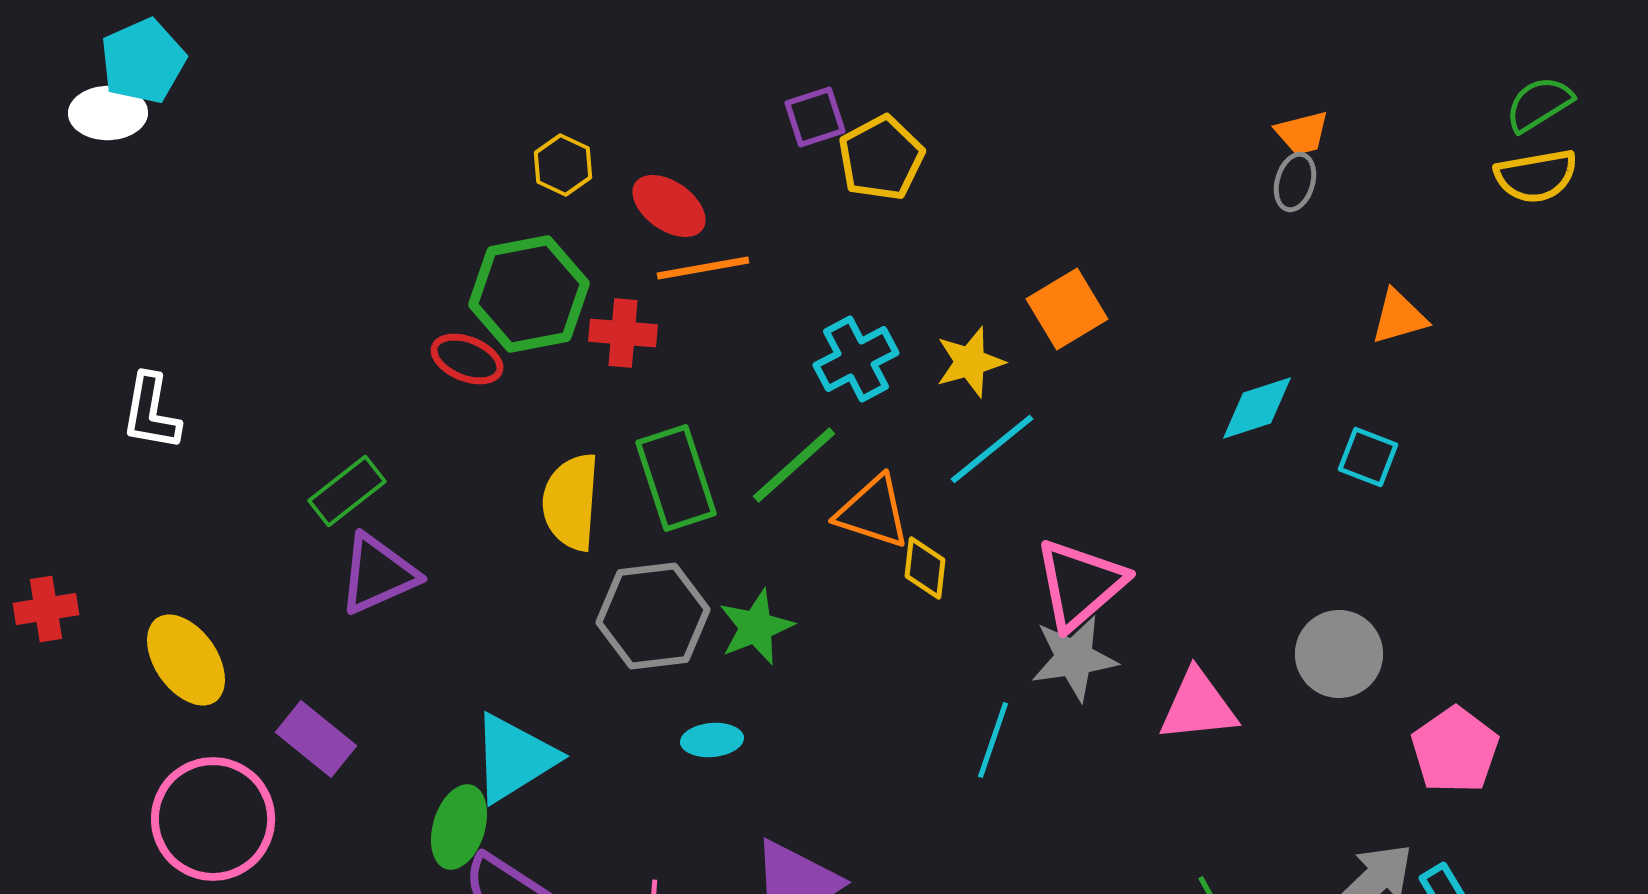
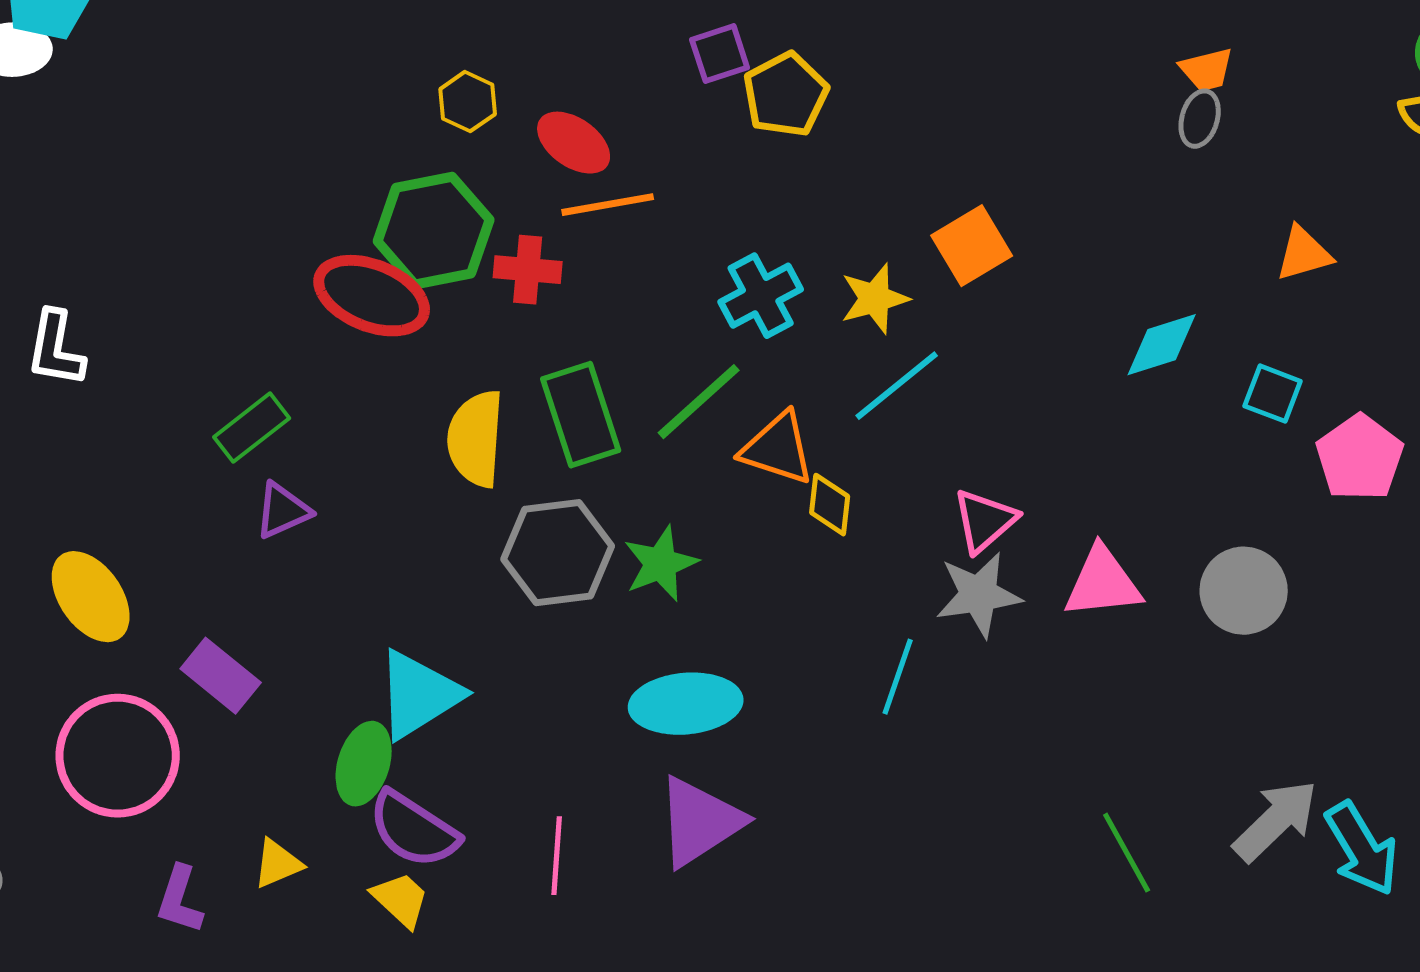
red ellipse: (467, 359) -> (372, 296), size x1.6
purple triangle: (378, 574) -> (283, 511), size x0.7
pink triangle: (1080, 584) -> (985, 521), size x0.7
pink triangle: (1198, 706) -> (1103, 583), moved
cyan ellipse: (712, 740) -> (686, 704), moved, size x1.8
pink pentagon: (1455, 750) -> (1360, 458), moved

